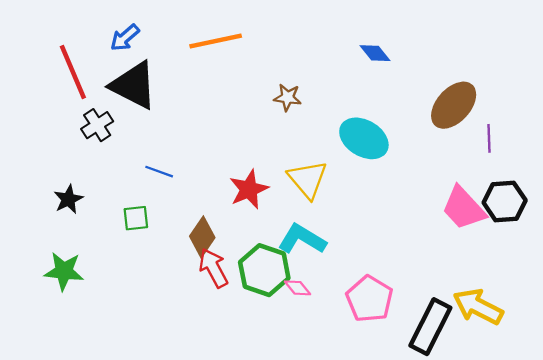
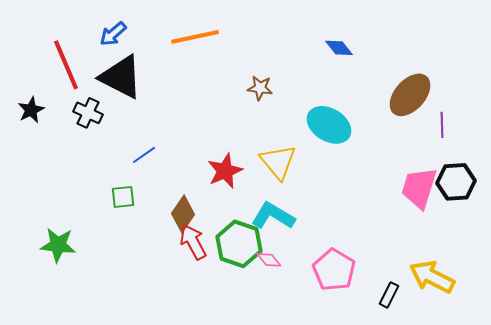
black cross: (97, 125) -> (88, 113), turned -32
blue line: (159, 172) -> (144, 155), turned -55
black star: (68, 199) -> (31, 110), moved
pink trapezoid: (464, 208) -> (419, 188), turned 60
black rectangle: (430, 327) -> (389, 295), size x0.5

